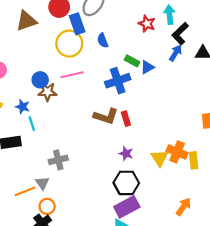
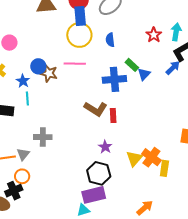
blue rectangle: (77, 24) -> (80, 16), moved
blue triangle: (147, 67) -> (144, 74), turned -32
blue circle: (40, 80) -> (38, 66), moved

